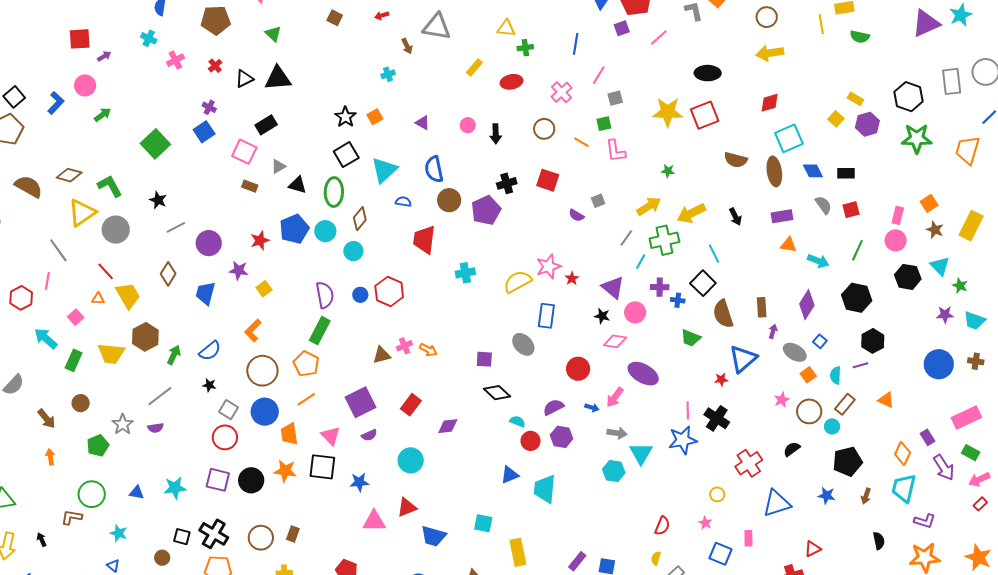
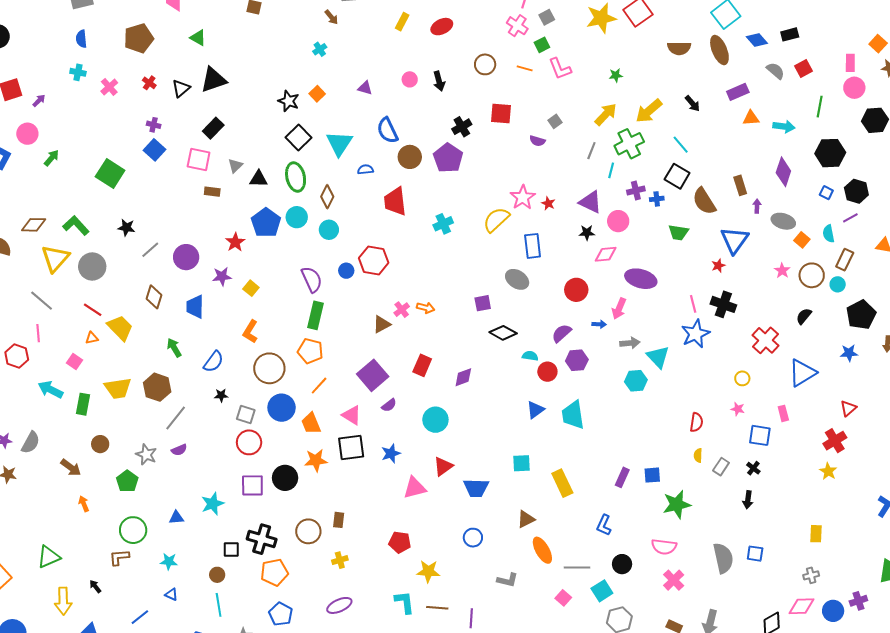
pink cross: (561, 92) -> (517, 26), moved
brown hexagon: (145, 337) -> (157, 387), moved
blue square: (820, 341) -> (826, 193), moved
green arrow: (174, 355) -> (174, 348), moved, turned -42

